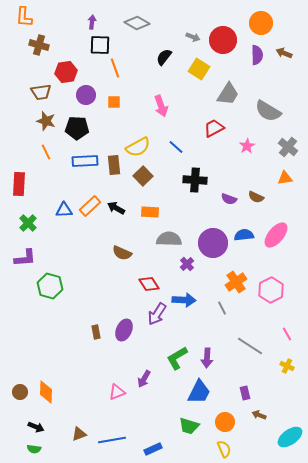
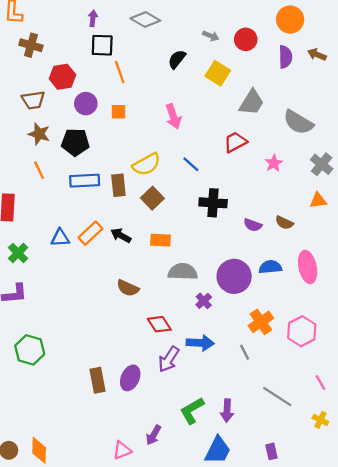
red circle: (223, 40) -> (246, 39), size x0.7
pink ellipse: (276, 235) -> (308, 267), turned -52
green hexagon: (50, 286) -> (30, 350), moved
brown rectangle: (96, 332) -> (97, 380), size x1.5

